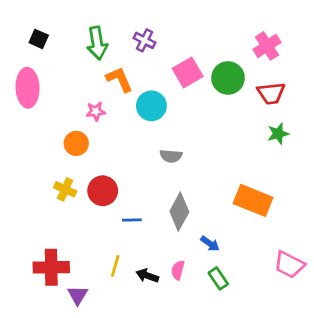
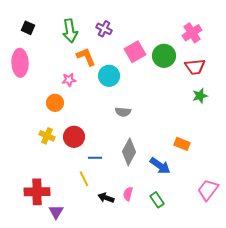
orange rectangle: (253, 200) -> (182, 144), size x0.6
blue arrow: (210, 244) -> (160, 166), moved, size x1.5
pink trapezoid: (289, 265) -> (208, 190), turned 100
yellow line: (115, 266) -> (84, 179), moved, turned -42

